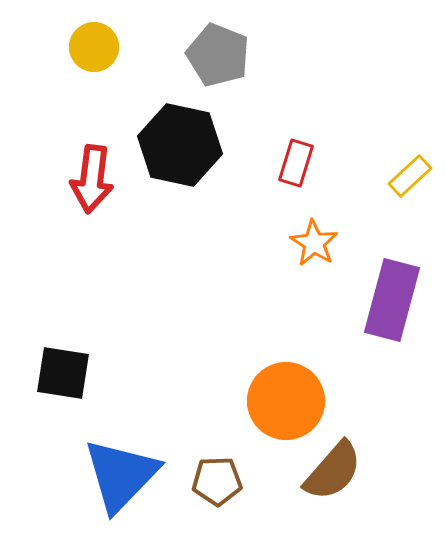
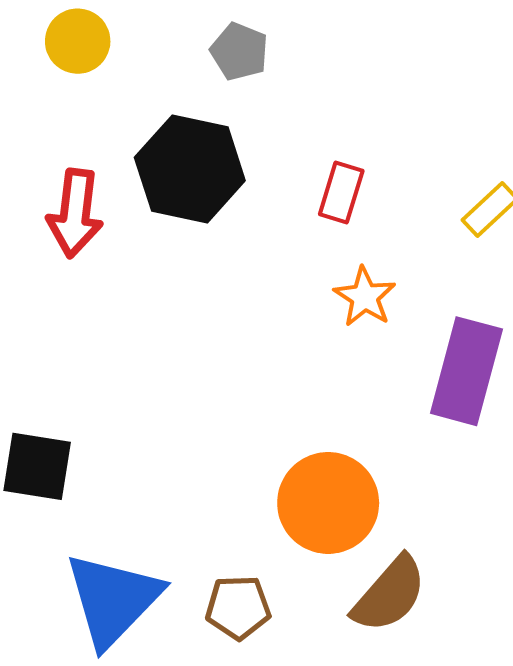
gray pentagon: (218, 55) -> (239, 52), size x0.7

